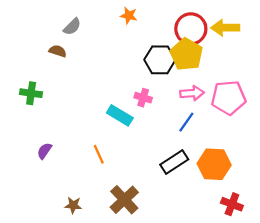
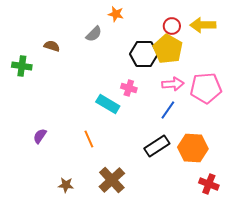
gray semicircle: (72, 27) -> (94, 34), moved
red circle: (191, 29) -> (172, 26), size x0.6
green cross: (31, 93) -> (22, 66), moved

